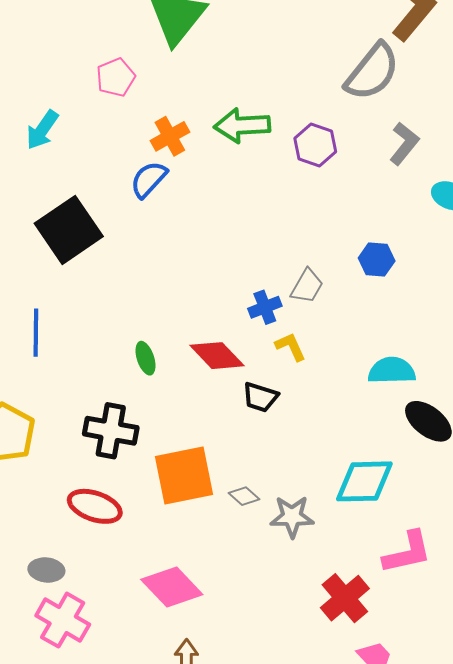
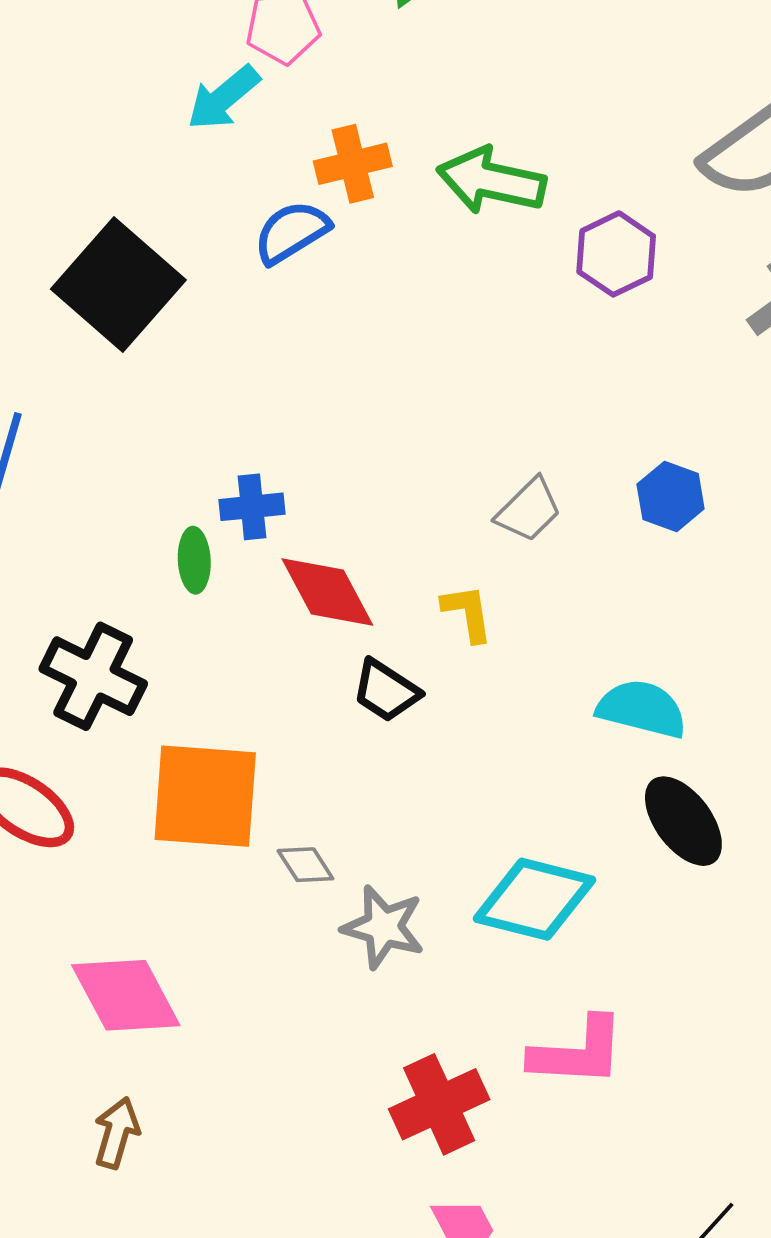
cyan arrow: (42, 130) -> (223, 98), moved
black square: (69, 230) -> (118, 285), turned -30
blue cross: (265, 307) -> (252, 507), moved

